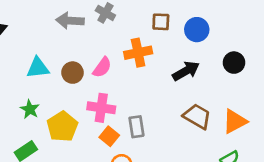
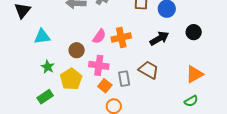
orange cross: (138, 53) -> (121, 37), moved
cyan triangle: (38, 68) -> (42, 36), moved
brown circle: (73, 73) -> (77, 50), moved
brown trapezoid: (197, 116) -> (149, 70), moved

